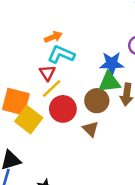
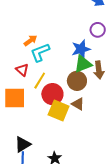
cyan L-shape: (61, 54) -> (40, 52), turned -30
red triangle: (47, 73) -> (22, 70), moved
yellow square: (29, 120) -> (59, 110), moved

